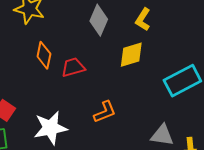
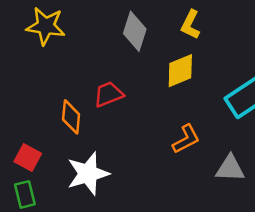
orange diamond: (44, 55) -> (71, 117), moved
orange L-shape: (105, 112) -> (186, 139), moved

